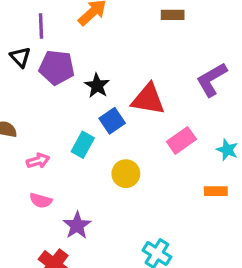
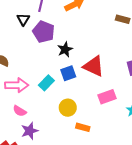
pink arrow: (38, 161) -> (17, 85), size x1.6
orange rectangle: (216, 191) -> (83, 127), moved
pink semicircle: (41, 201) -> (20, 111), moved

